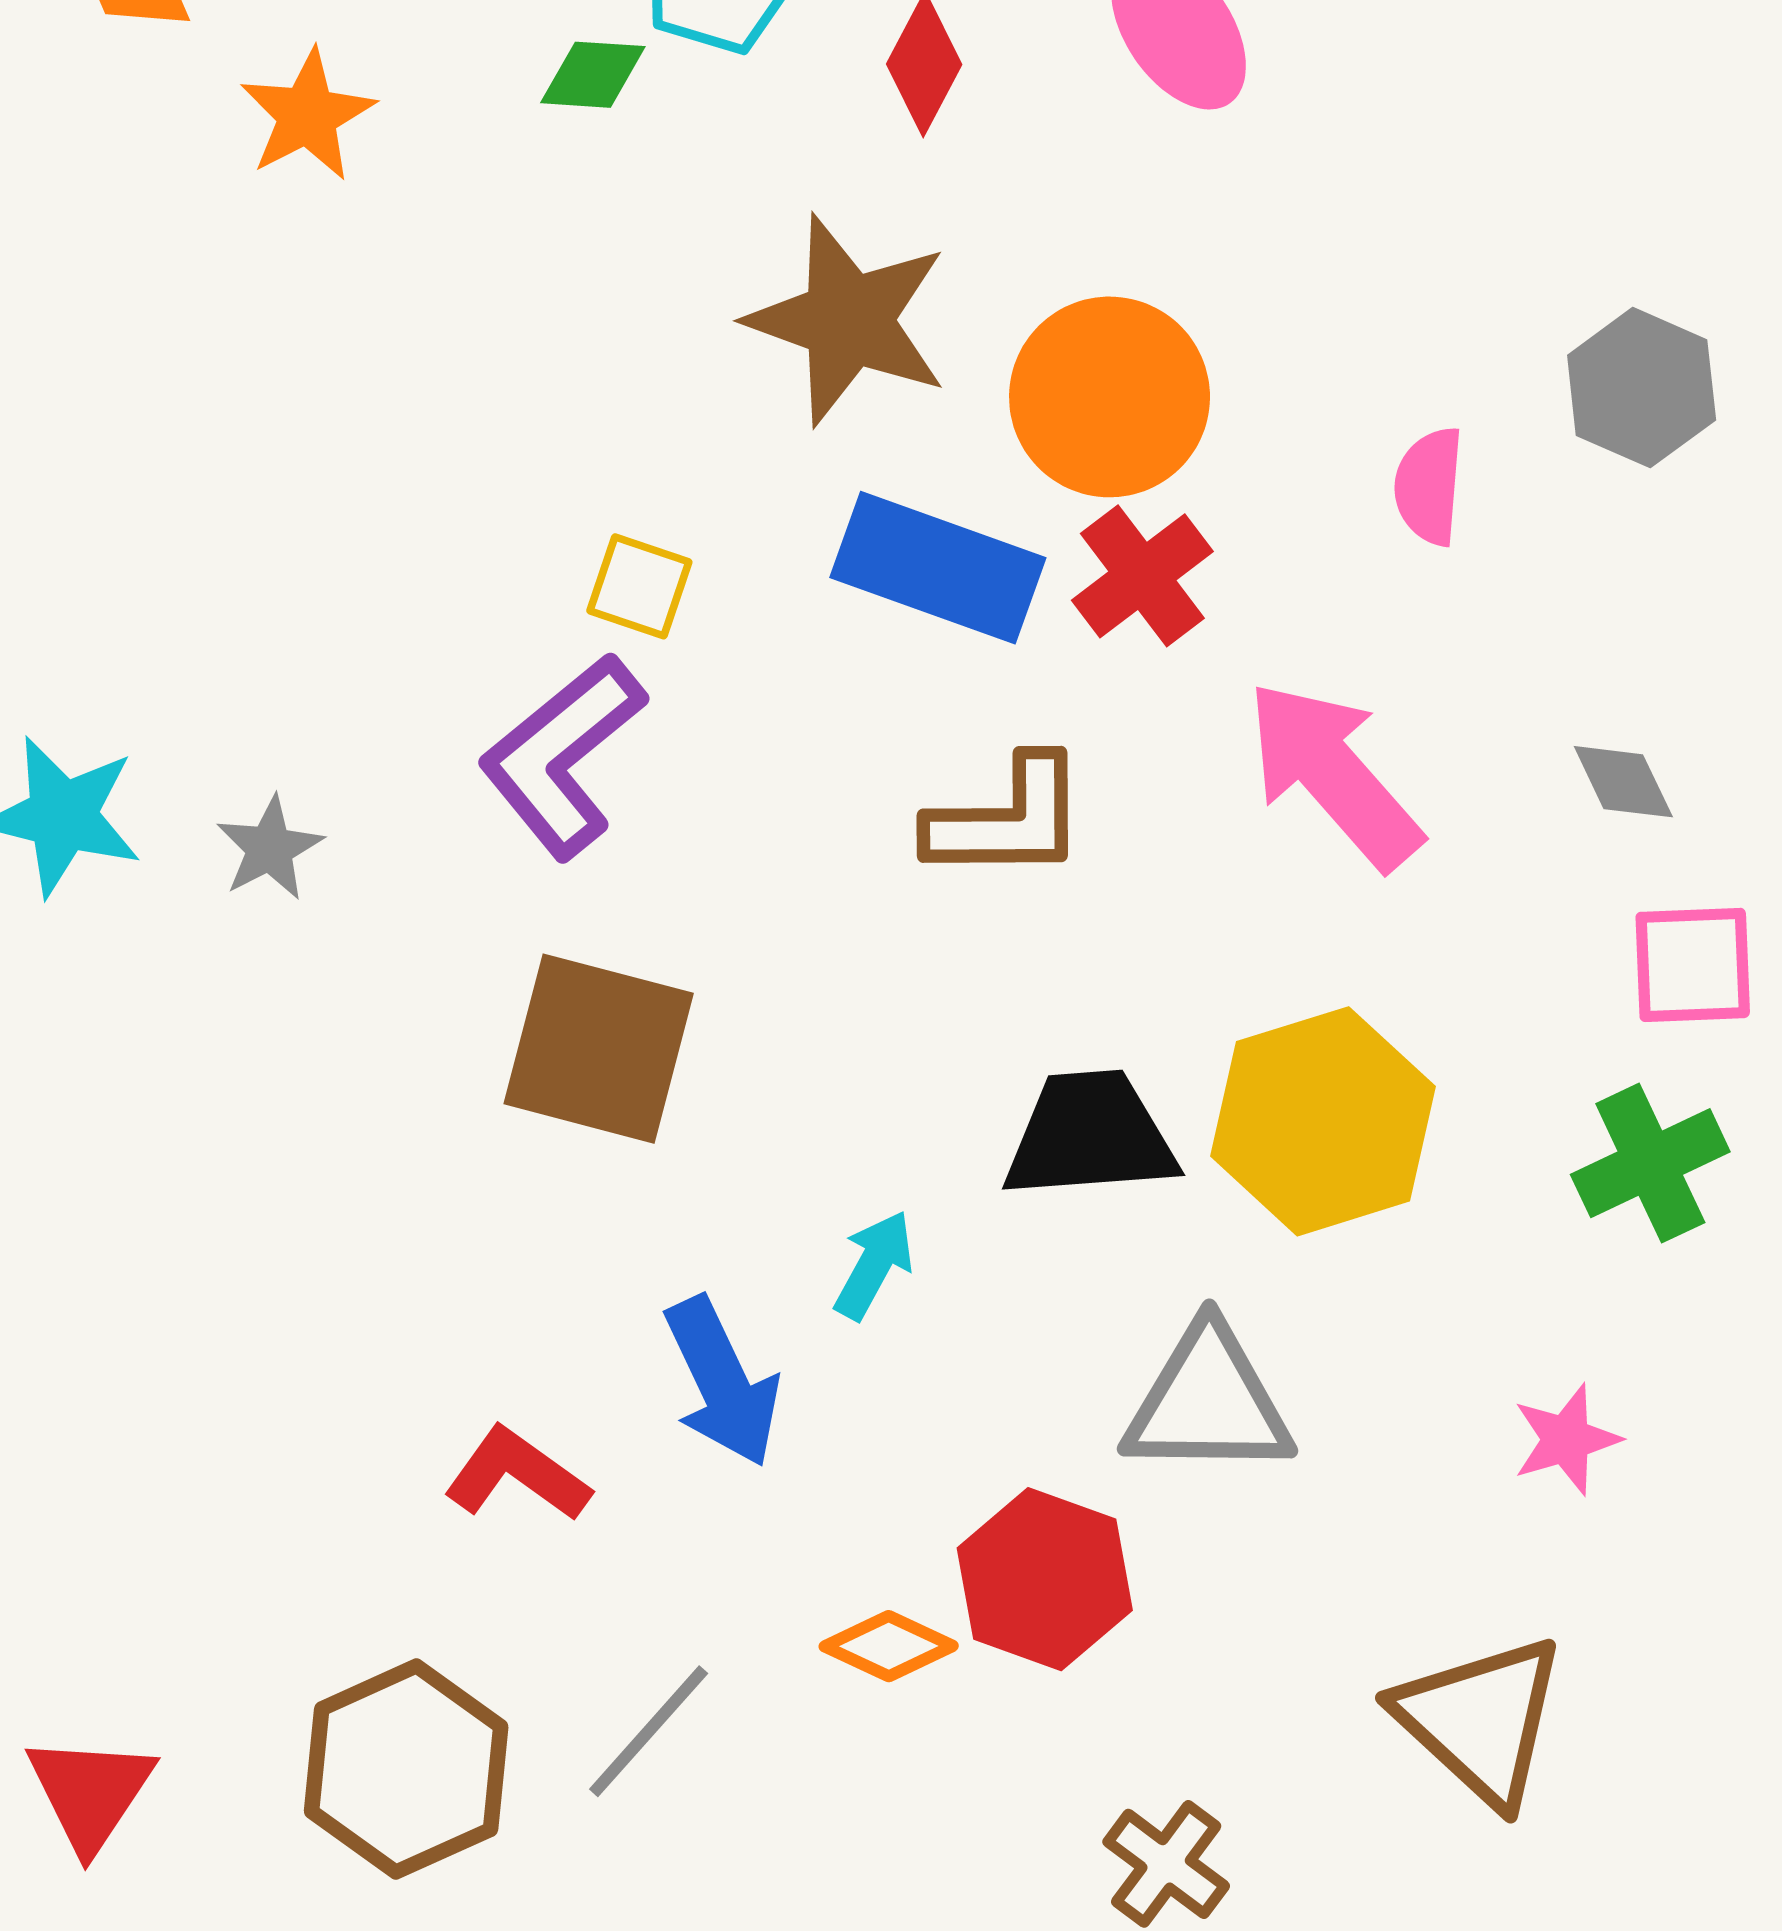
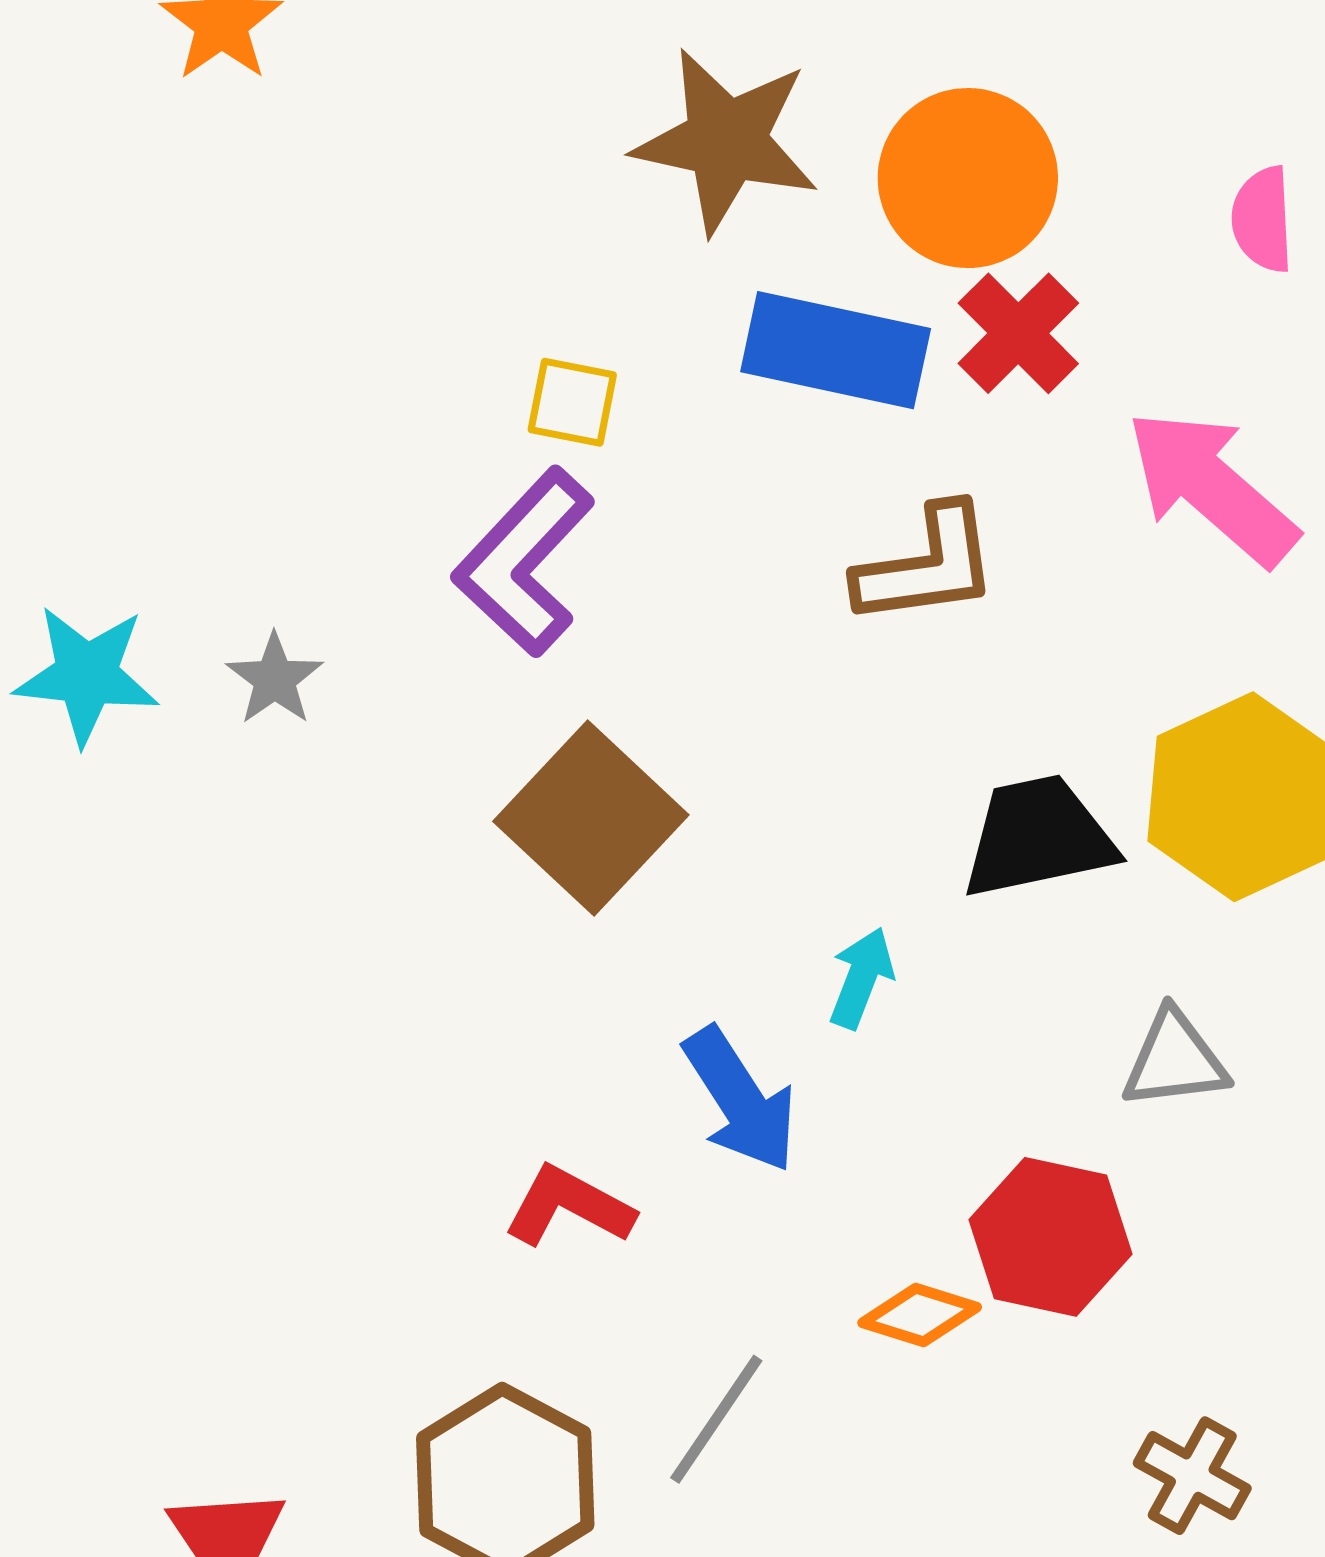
brown square: (599, 1049) -> (591, 818), turned 36
gray triangle: (1208, 1402) -> (1175, 1060), size x0.7

